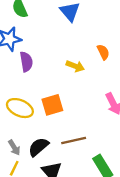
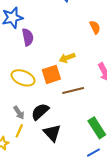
yellow arrow: (75, 66) -> (67, 58), moved, turned 140
brown line: (74, 141) -> (73, 90), moved

